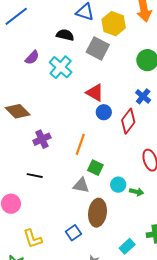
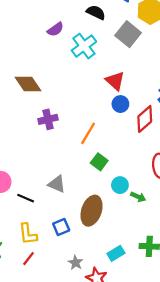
black line: (35, 176) -> (26, 198), moved
gray triangle: (81, 185) -> (57, 184), moved
yellow L-shape: (33, 239) -> (28, 234), moved

